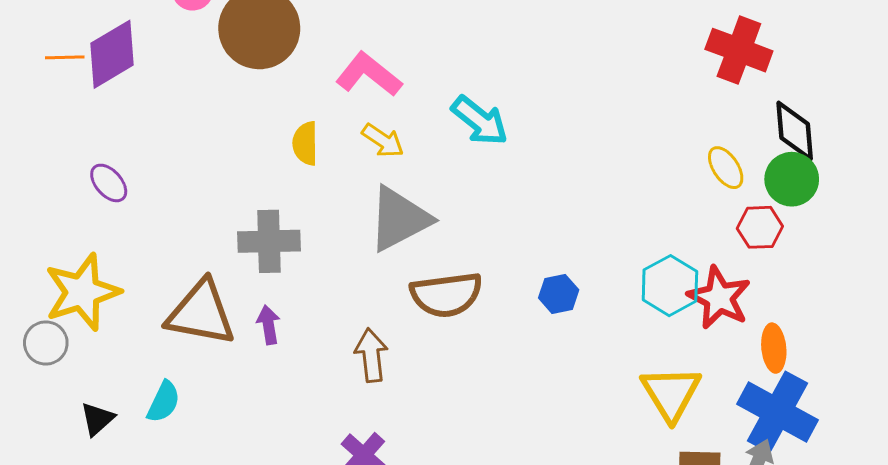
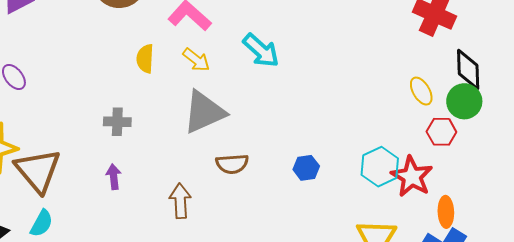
gray cross: (269, 241) -> (117, 122), size x0.7
brown semicircle: (446, 295) -> (232, 164), size x0.7
brown triangle: (201, 313) -> (38, 171), moved, turned 36

